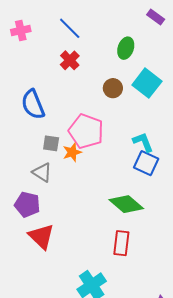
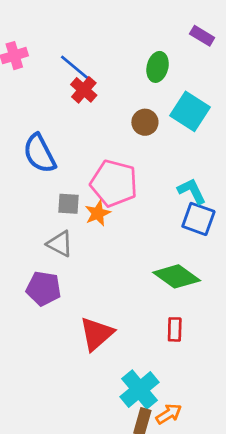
purple rectangle: (156, 17) -> (202, 36), moved
blue line: (70, 28) -> (75, 68), moved
red triangle: (41, 236) -> (97, 334), moved, turned 40
red rectangle: (121, 243) -> (175, 329), size x0.7

